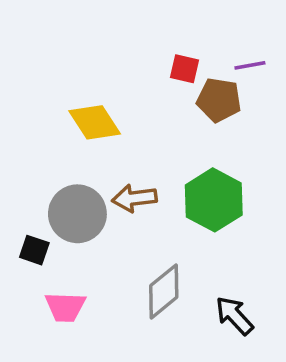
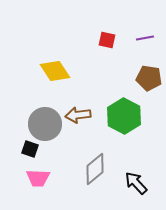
brown pentagon: (219, 100) -> (149, 78), moved
black square: (34, 250) -> (30, 149), moved

